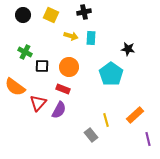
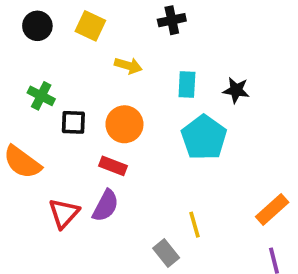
black cross: (84, 12) -> (172, 20), moved
cyan rectangle: (91, 38) -> (187, 85), moved
red triangle: (38, 103) -> (64, 213), moved
orange rectangle: (135, 115) -> (272, 209), moved

